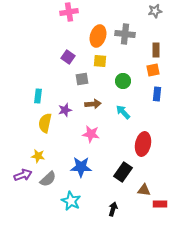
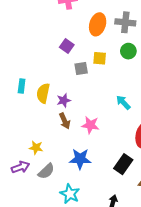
yellow square: (100, 61) -> (100, 58), moved
green circle: (123, 81) -> (128, 51), moved
cyan rectangle: (38, 96) -> (22, 86), moved
brown arrow: (93, 104) -> (65, 121), moved, turned 70
yellow semicircle: (45, 123) -> (43, 93), moved

